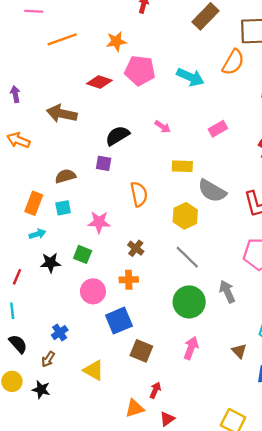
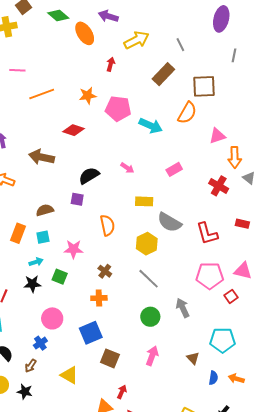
pink pentagon: (140, 71) -> (118, 109), moved
cyan arrow: (37, 234) -> (36, 262), moved
pink circle: (93, 291) -> (52, 318), moved
green circle: (189, 302) -> (150, 317), size x0.7

